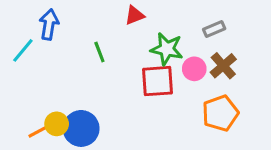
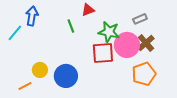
green line: (99, 52) -> (71, 26), moved
pink circle: (194, 69) -> (127, 45), size x1.6
yellow circle: (57, 124) -> (40, 70), moved
blue circle: (81, 128) -> (66, 76), moved

